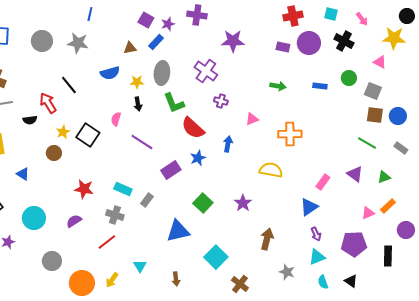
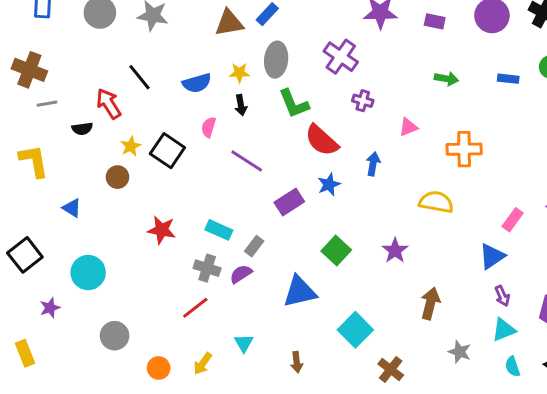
purple rectangle: (283, 47) -> (435, 21), moved
brown triangle: (130, 48) -> (229, 23), size x1.5
blue semicircle: (110, 73) -> (197, 83), moved
purple semicircle: (74, 221) -> (241, 274), moved
orange circle: (82, 283) -> (159, 368), size x0.6

